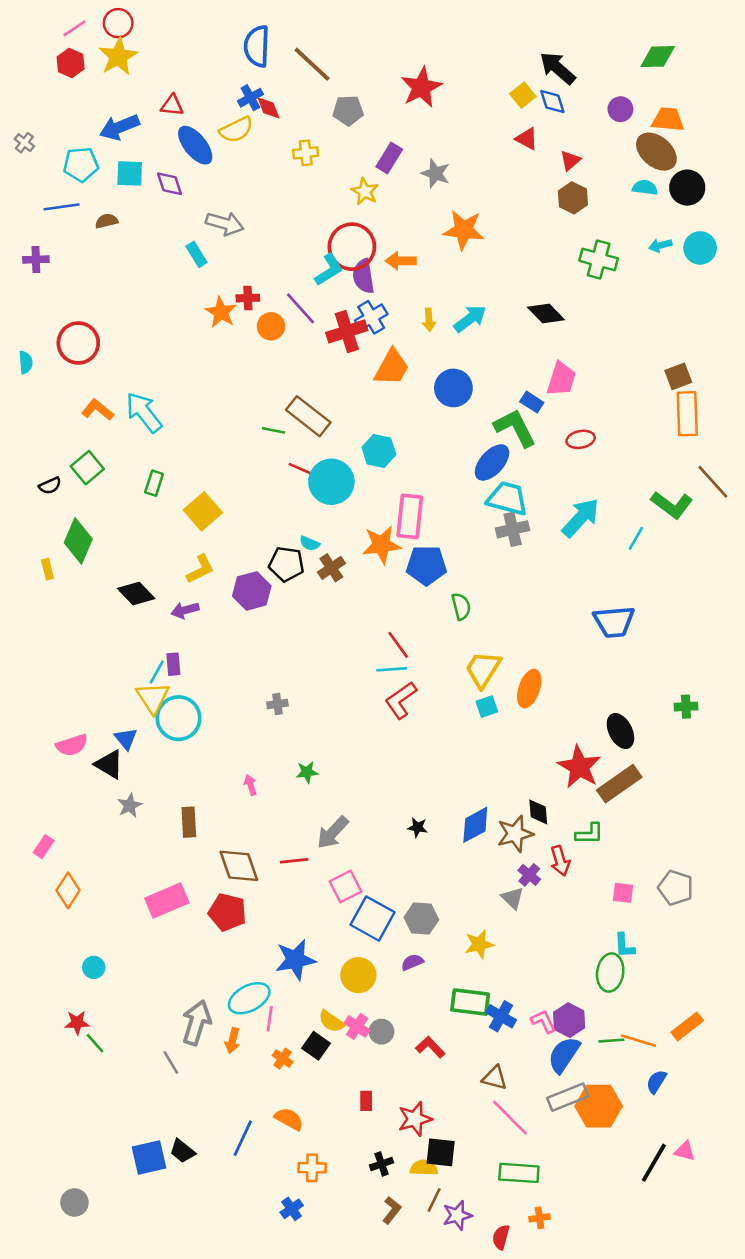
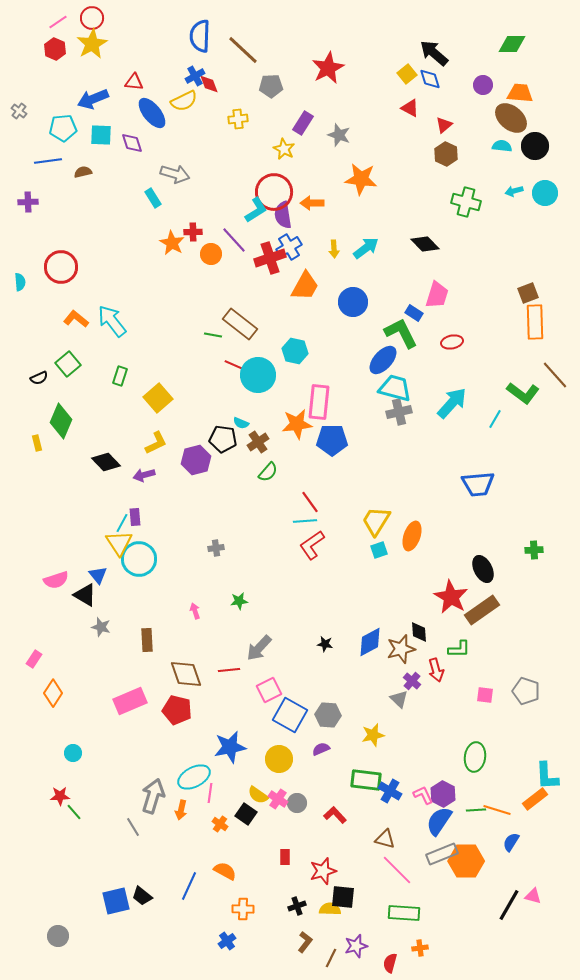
green semicircle: (461, 606) -> (268, 472), moved, turned 55
gray star: (130, 806) -> (101, 627), turned -30
cyan L-shape: (624, 946) -> (547, 776), moved, size x1.4
brown line: (434, 1200) -> (331, 958), moved

